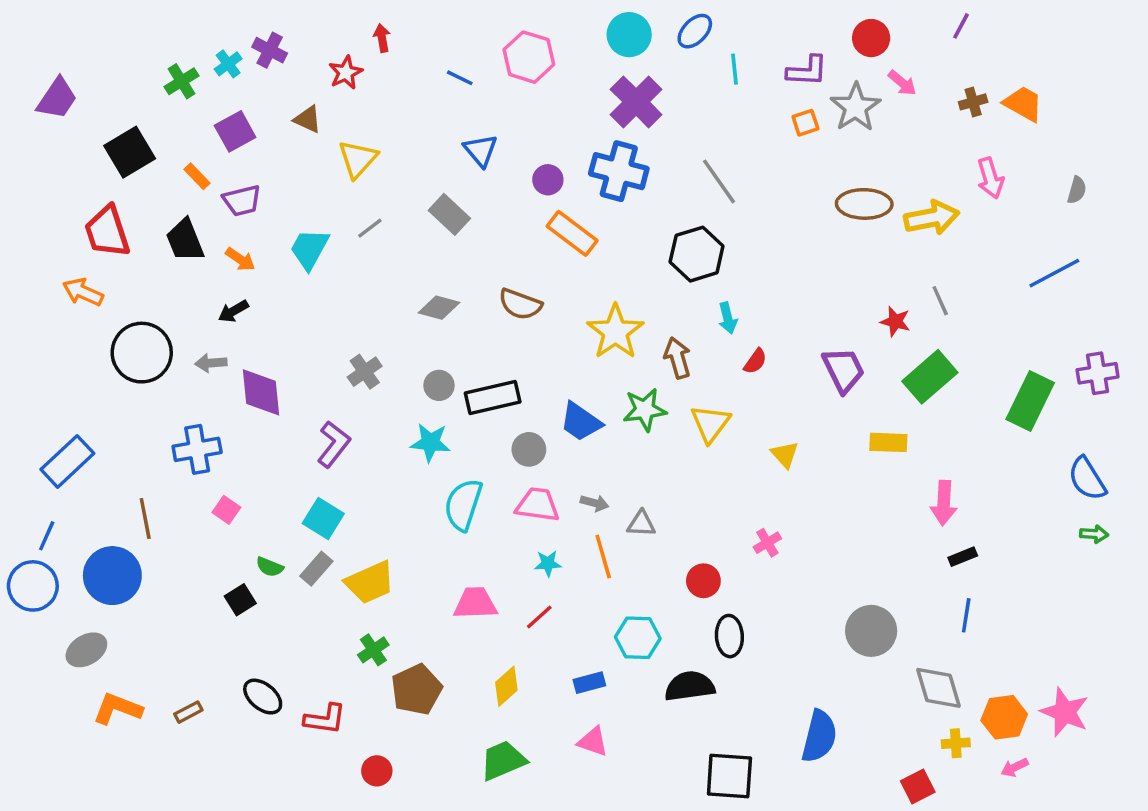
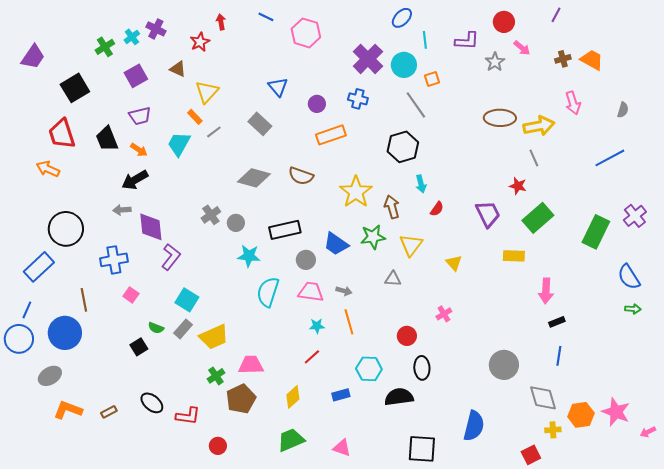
cyan circle: (629, 35) -> (404, 65), moved
blue line: (460, 78) -> (266, 17), moved
gray star: (856, 107) -> (495, 62), size x0.7
orange square: (805, 123) -> (432, 79), moved
blue cross: (619, 171) -> (358, 99), size x0.6
orange rectangle: (197, 176) -> (195, 117), moved
orange rectangle: (572, 233) -> (331, 135), turned -56
gray line: (940, 301) -> (534, 158), moved
gray diamond: (439, 308) -> (254, 178), size x1.4
black arrow: (233, 311) -> (135, 180), size x1.5
black circle: (142, 353) -> (66, 229), moved
purple cross: (1098, 373) -> (635, 216), turned -30
gray circle: (439, 385) -> (236, 223), moved
purple L-shape: (334, 444) -> (171, 257), moved
gray triangle: (641, 524) -> (393, 279), moved
pink trapezoid: (475, 603) -> (251, 365), moved
pink triangle: (593, 741) -> (342, 448), moved
pink arrow: (1015, 767) -> (648, 432), moved

